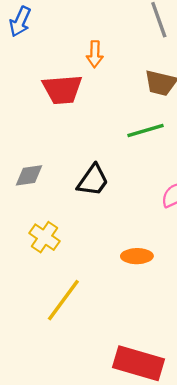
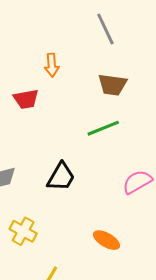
red trapezoid: (62, 89) -> (26, 99), size x0.7
orange ellipse: (137, 256) -> (106, 240), turned 36

